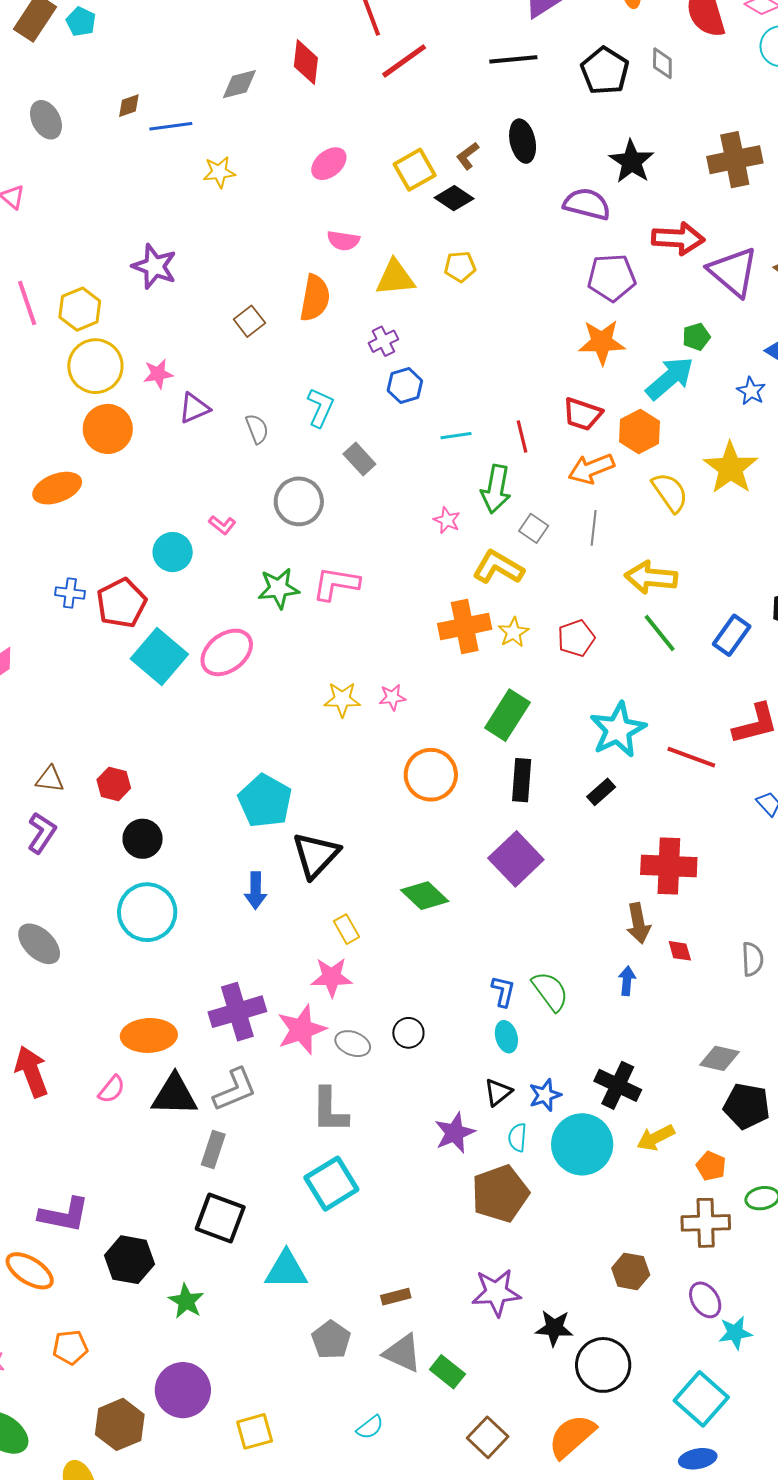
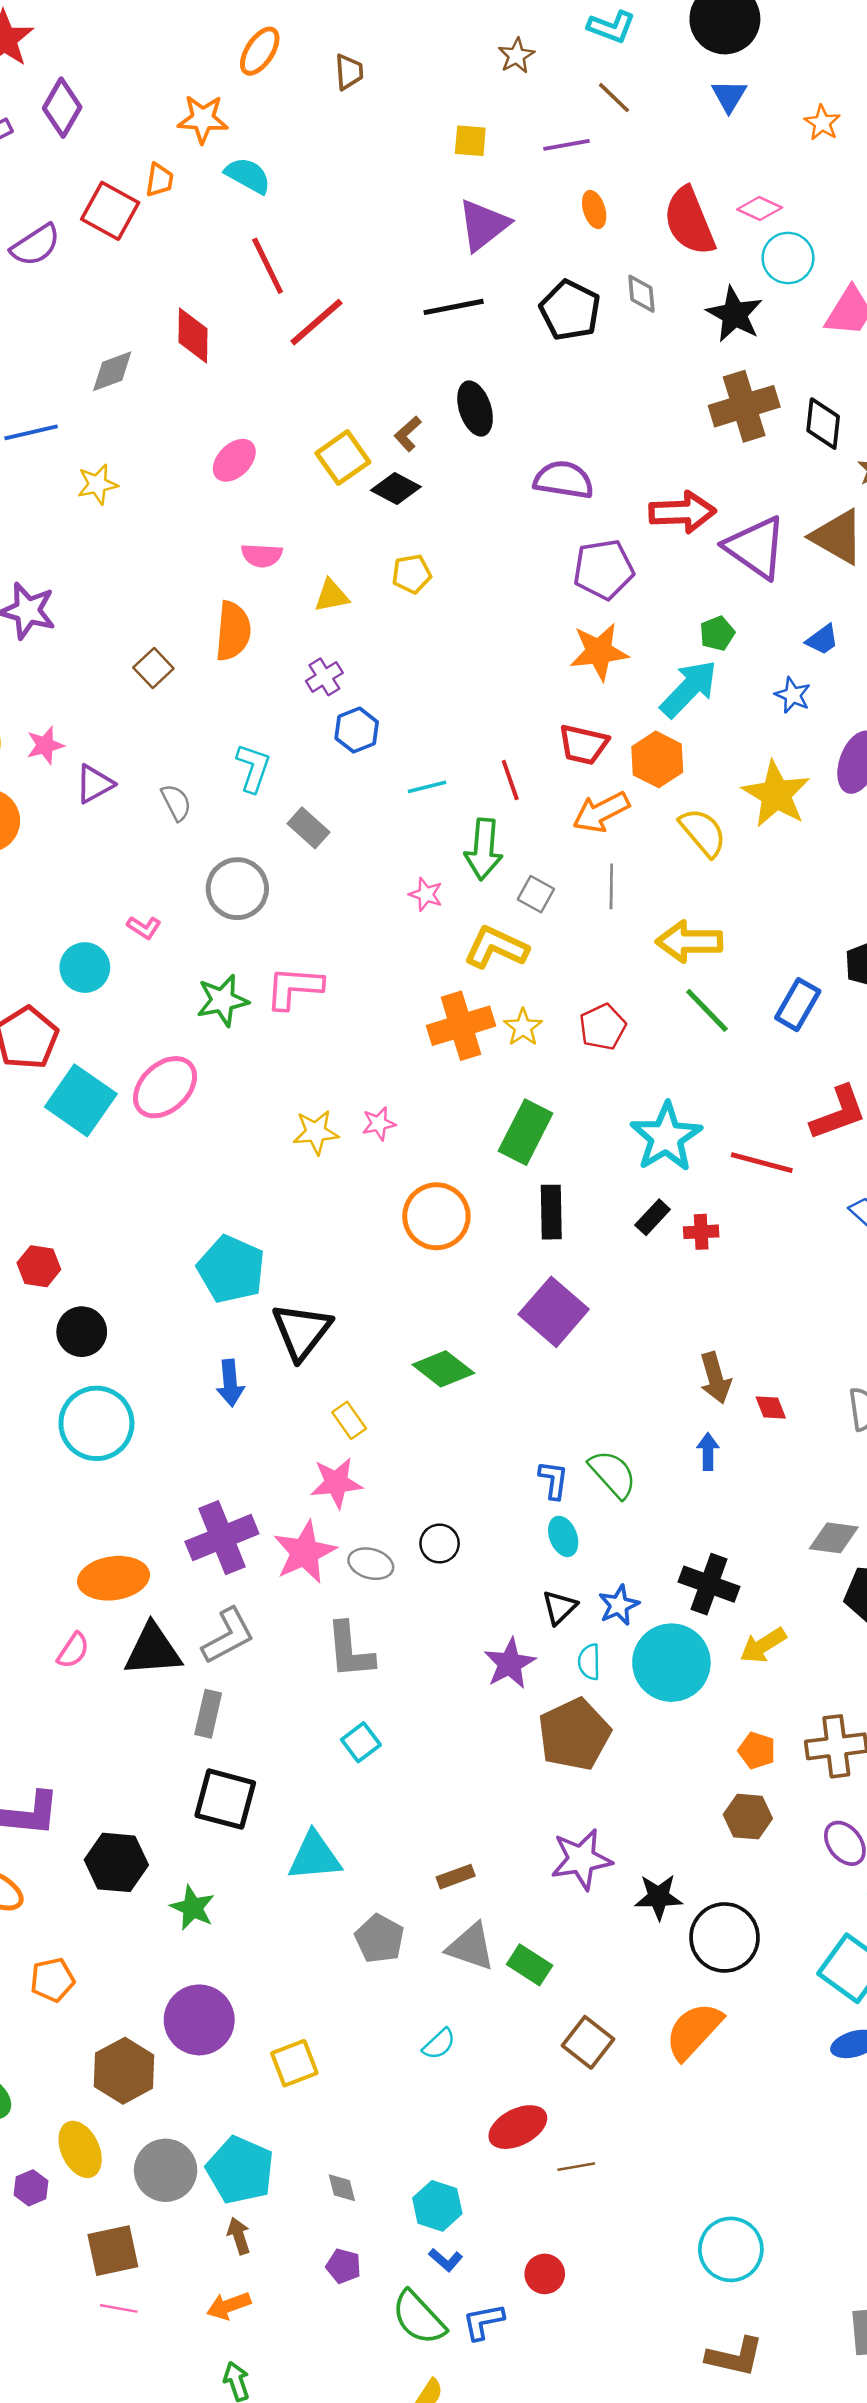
black star: (632, 162) -> (734, 314), moved
yellow triangle: (395, 278) -> (332, 596), size x0.7
red cross: (669, 866) -> (701, 1232), moved, size x0.5
orange pentagon: (711, 1166) -> (757, 1750), moved
cyan square: (331, 1184) -> (361, 1742), size x0.6

